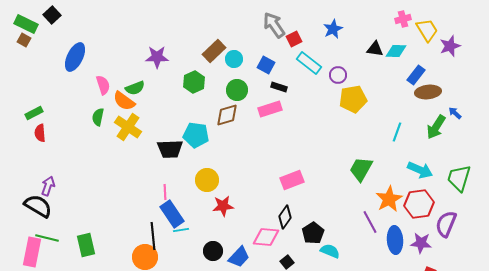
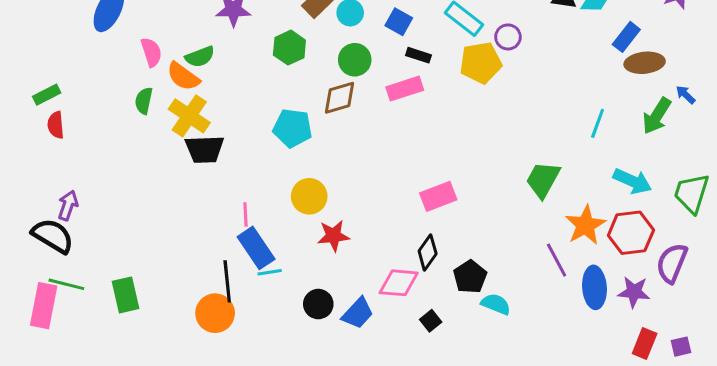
yellow pentagon: (353, 99) -> (481, 63), moved
black trapezoid: (170, 149) -> (204, 149), moved

